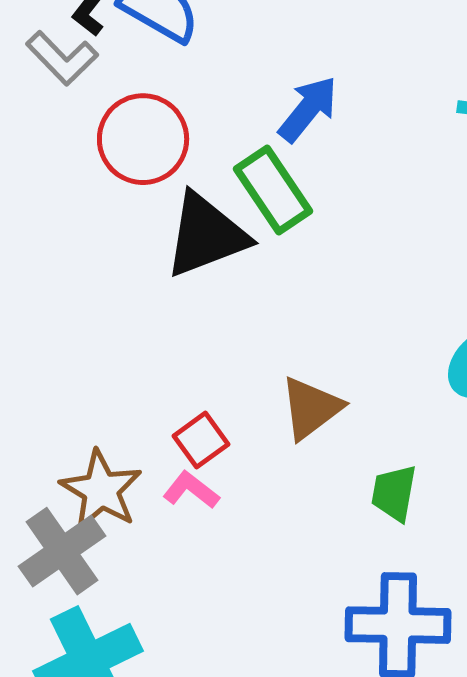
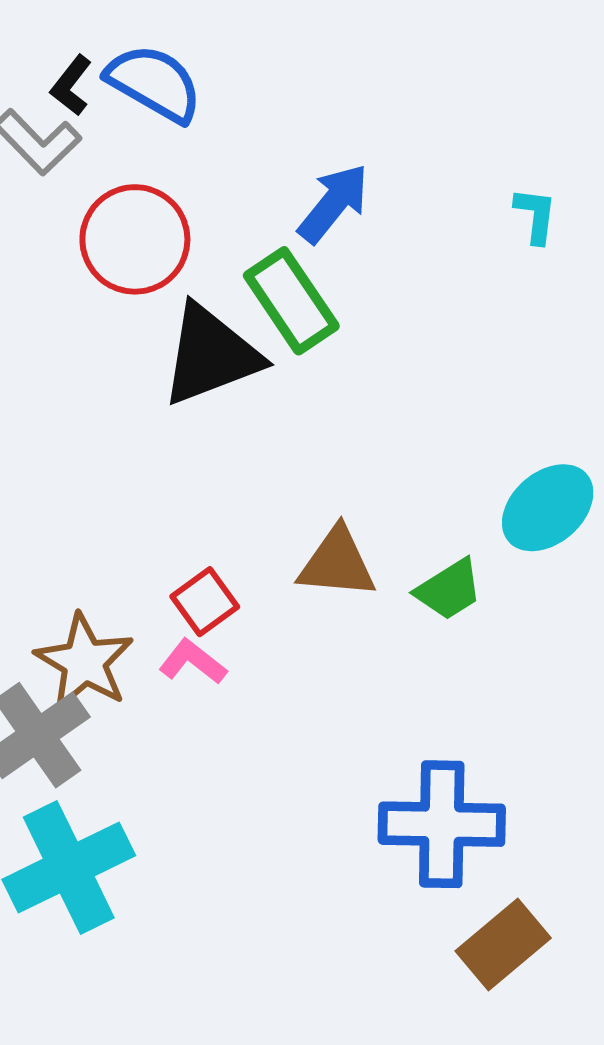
brown triangle: (311, 408) -> (337, 563), turned 42
green trapezoid: (394, 493) -> (449, 590), moved, turned -132

